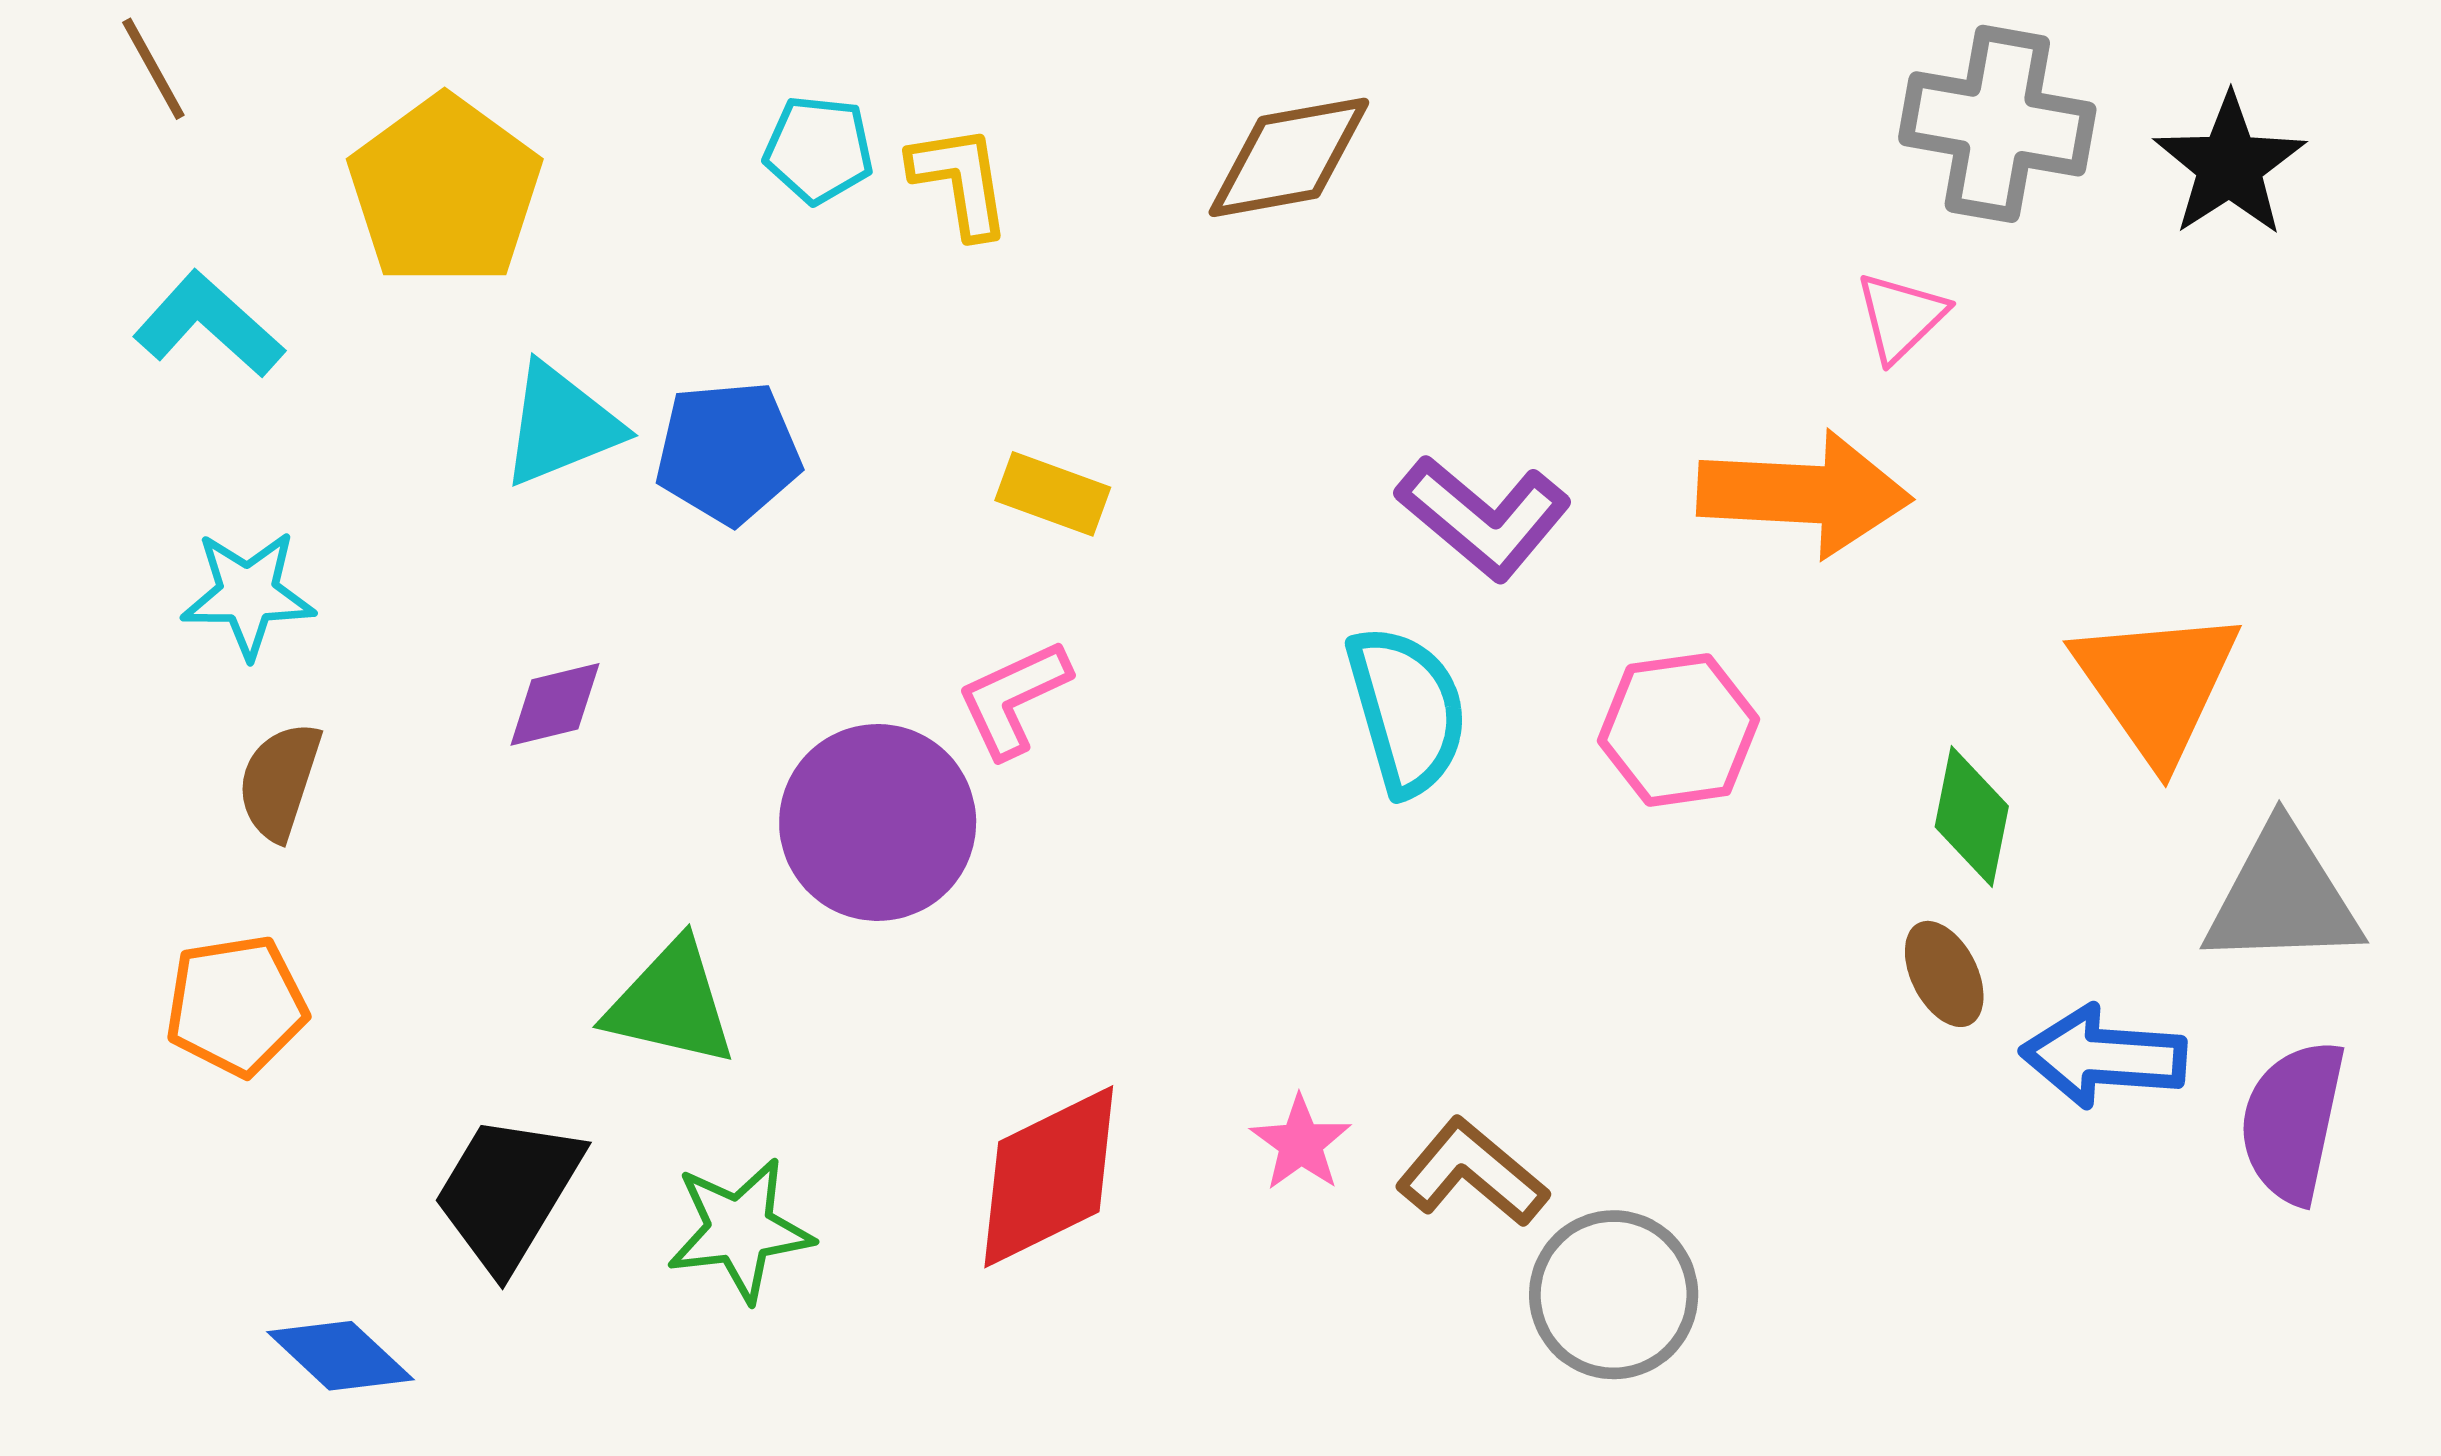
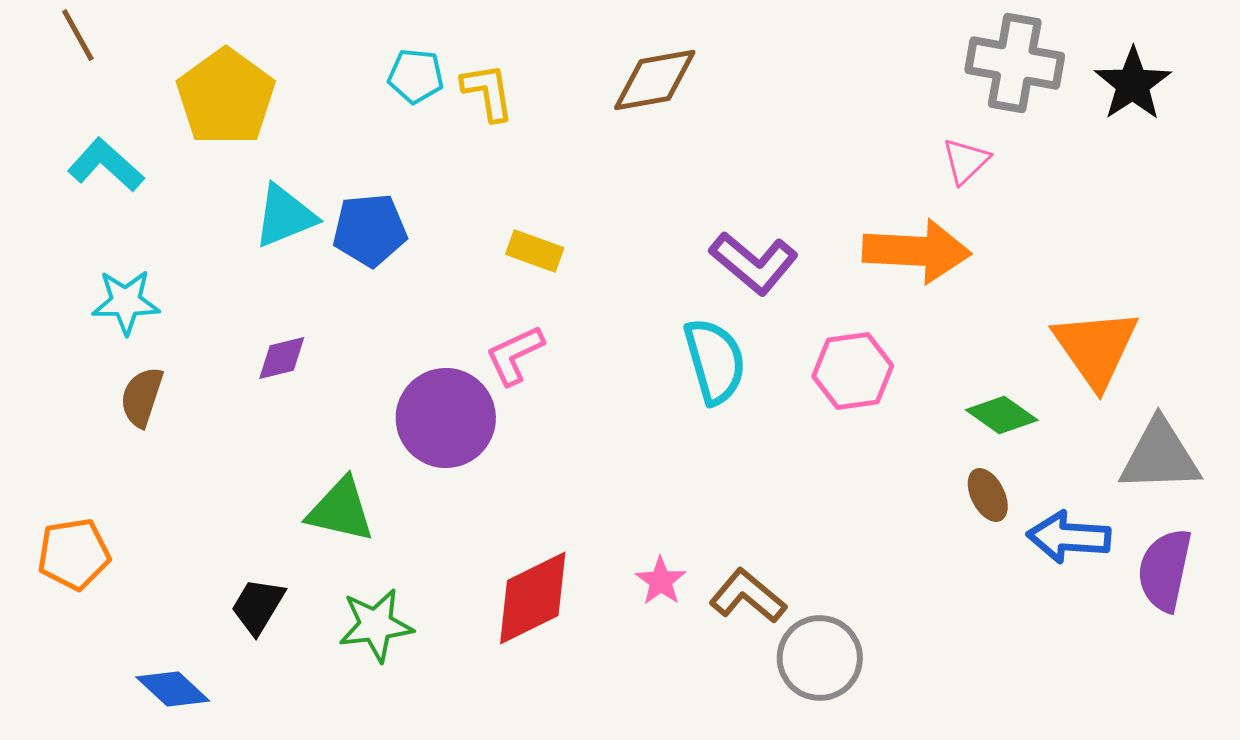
green diamond: (1972, 817) -> (1002, 415), turned -66
orange pentagon: (236, 1005) -> (74, 554), moved
black trapezoid: (508, 1192) -> (258, 606), size x0.7

